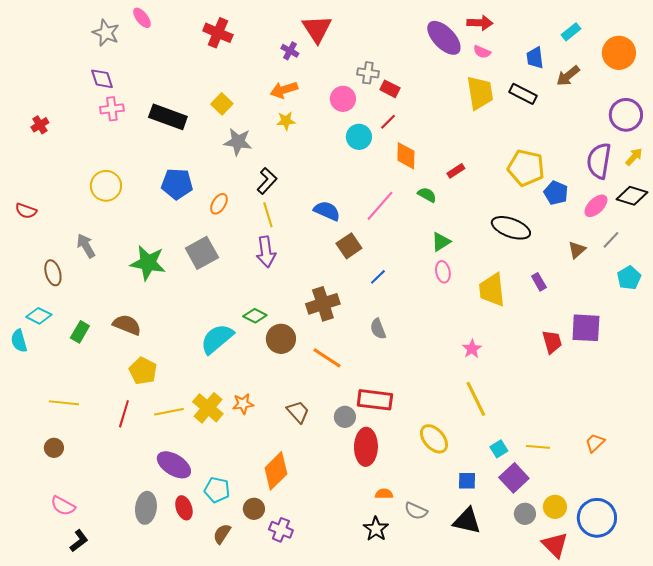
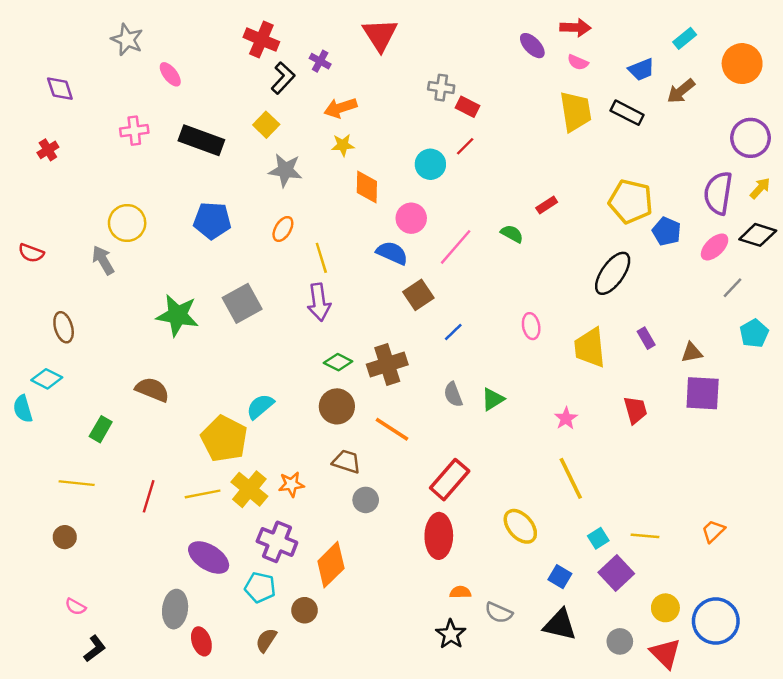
pink ellipse: (142, 18) -> (170, 74), moved
purple ellipse: (444, 38) -> (532, 46), size x0.6
purple cross: (290, 51) -> (320, 61), moved
blue trapezoid: (535, 58) -> (641, 70), turned -105
purple diamond: (102, 79) -> (60, 89), moved
pink circle: (343, 99) -> (411, 218), moved
orange diamond: (406, 156) -> (367, 187), moved
black L-shape: (267, 181) -> (283, 78), moved
orange ellipse: (219, 204) -> (283, 229), moved
black ellipse: (511, 228) -> (613, 273), turned -75
green triangle: (441, 242) -> (493, 399), moved
gray arrow: (86, 246) -> (103, 260), moved
brown triangle: (577, 250) -> (692, 352), moved, turned 30
green diamond: (255, 316) -> (338, 362), moved
green rectangle: (80, 332) -> (101, 429), moved
cyan semicircle: (217, 339) -> (260, 406), size x0.7
red trapezoid: (552, 342) -> (635, 410), moved
yellow pentagon: (143, 371) -> (224, 439), moved, size x1.4
red rectangle: (375, 400) -> (450, 480), turned -56
brown trapezoid: (298, 412) -> (346, 462), moved, turned -30
gray circle: (345, 417) -> (366, 500), moved
blue square: (467, 481) -> (560, 577), turned 30
pink semicircle: (63, 506) -> (76, 607), size x0.7
red ellipse: (184, 508) -> (201, 641), moved
gray circle: (525, 514) -> (620, 641), moved
purple cross: (281, 530) -> (277, 542), moved, size x1.4

